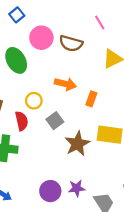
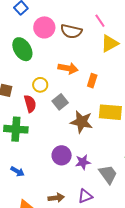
pink line: (100, 22) -> (100, 21), moved
brown star: (77, 144) -> (82, 122), turned -30
purple circle: (50, 191) -> (62, 155), moved

